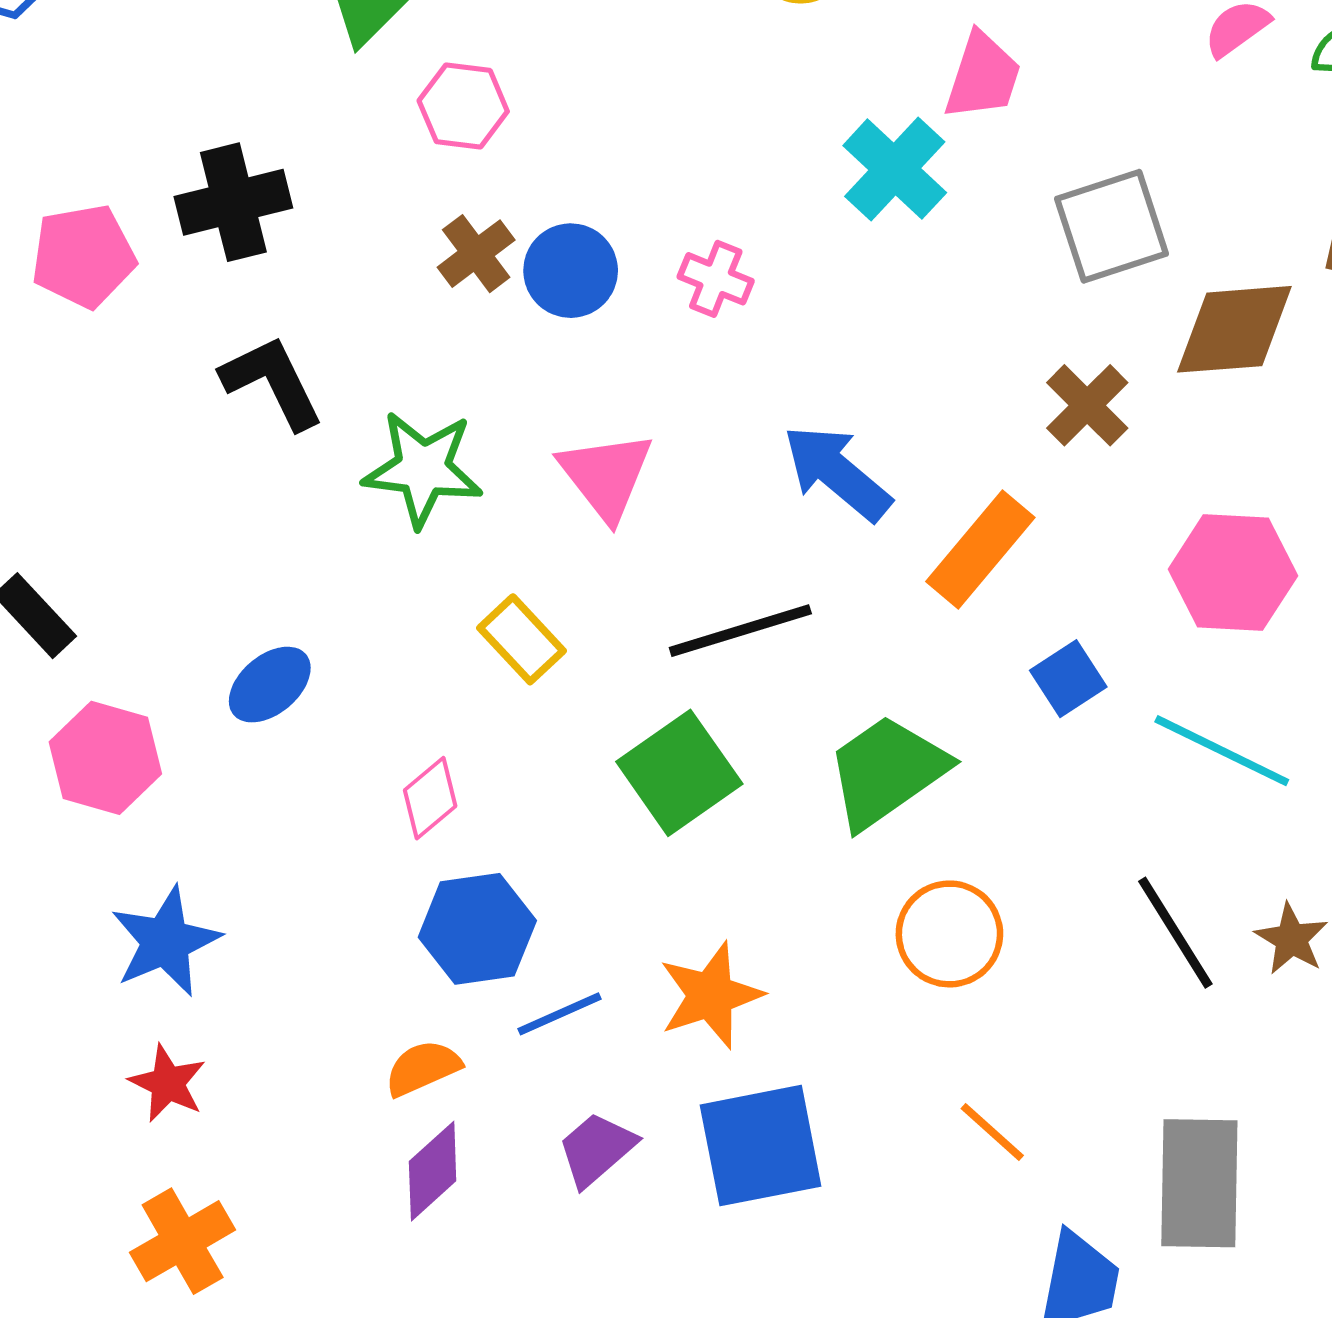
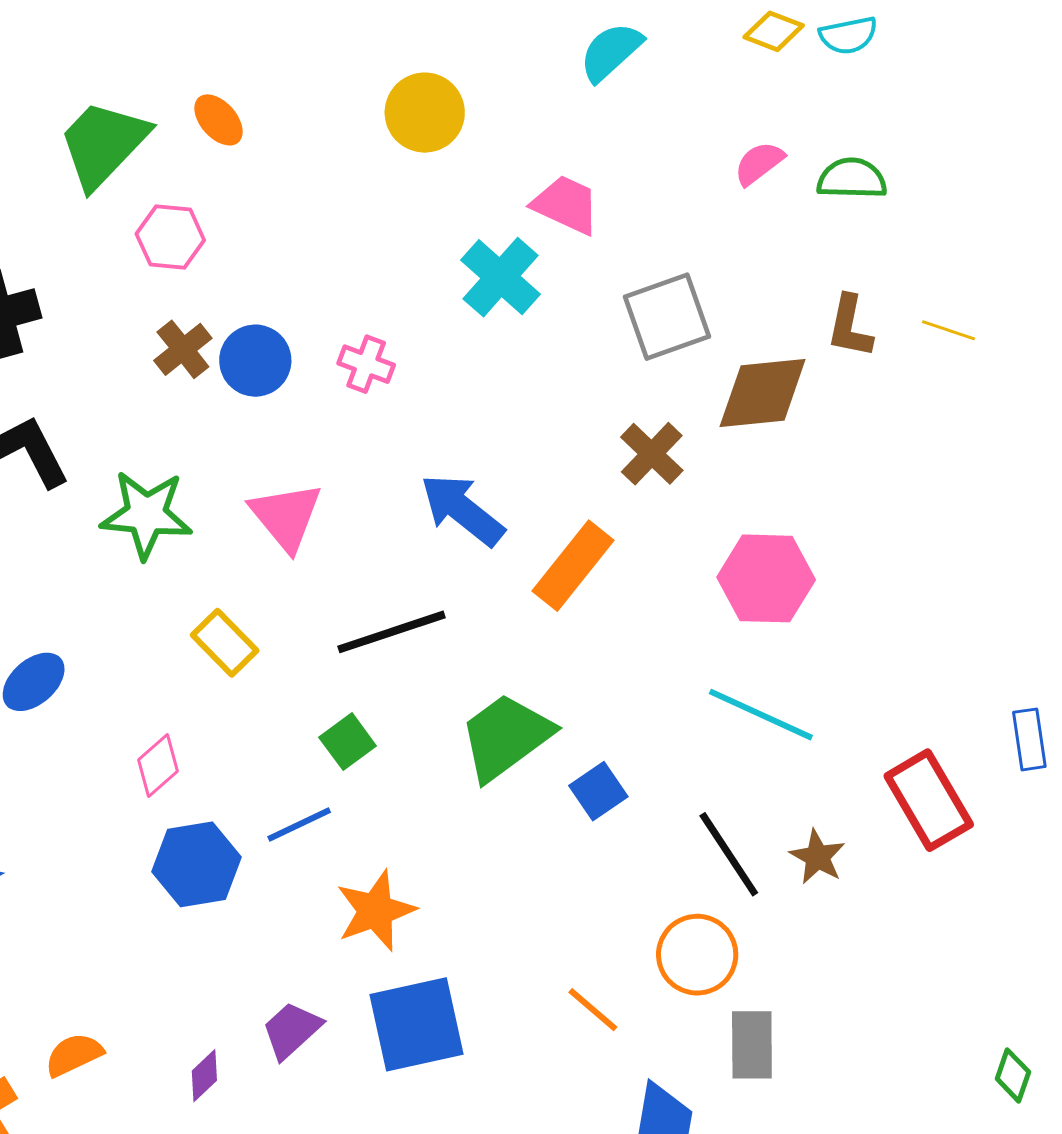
pink trapezoid: (983, 76) -> (566, 205), turned -82
blue square: (1068, 679) -> (598, 791), moved
green square: (679, 773) -> (348, 742), size x0.6
orange circle: (949, 934) -> (697, 955), moved
blue line: (560, 1014) -> (299, 825), moved
orange semicircle: (423, 1068) -> (74, 1055), moved
purple diamond: (433, 1171) -> (204, 1076), moved, size x0.7
gray rectangle: (1199, 1183) -> (752, 1045), size x0.7

